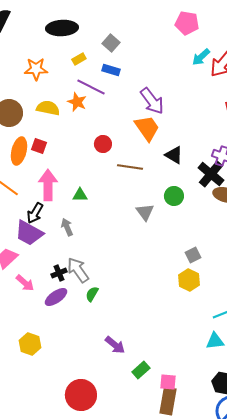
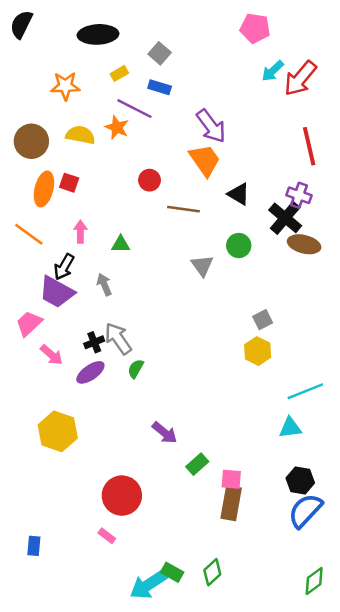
pink arrow: (48, 185) -> (80, 232), size x0.6
yellow hexagon: (30, 344) -> (58, 431), size x1.4

